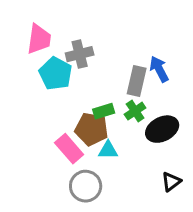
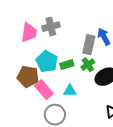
pink trapezoid: (39, 39) -> (29, 33), moved
cyan pentagon: (56, 74) -> (47, 62), moved
brown pentagon: (92, 129) -> (28, 77), moved

